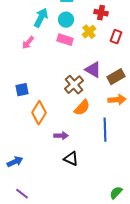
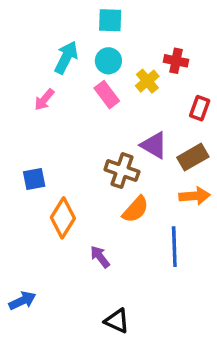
red cross: (101, 13) -> (176, 61), moved
red rectangle: (116, 37) -> (200, 108), moved
pink rectangle: (65, 40) -> (107, 95), turned 35
brown cross: (74, 85) -> (122, 171), turned -30
purple arrow: (61, 136) -> (100, 257), turned -128
black triangle: (71, 159) -> (117, 321), moved

